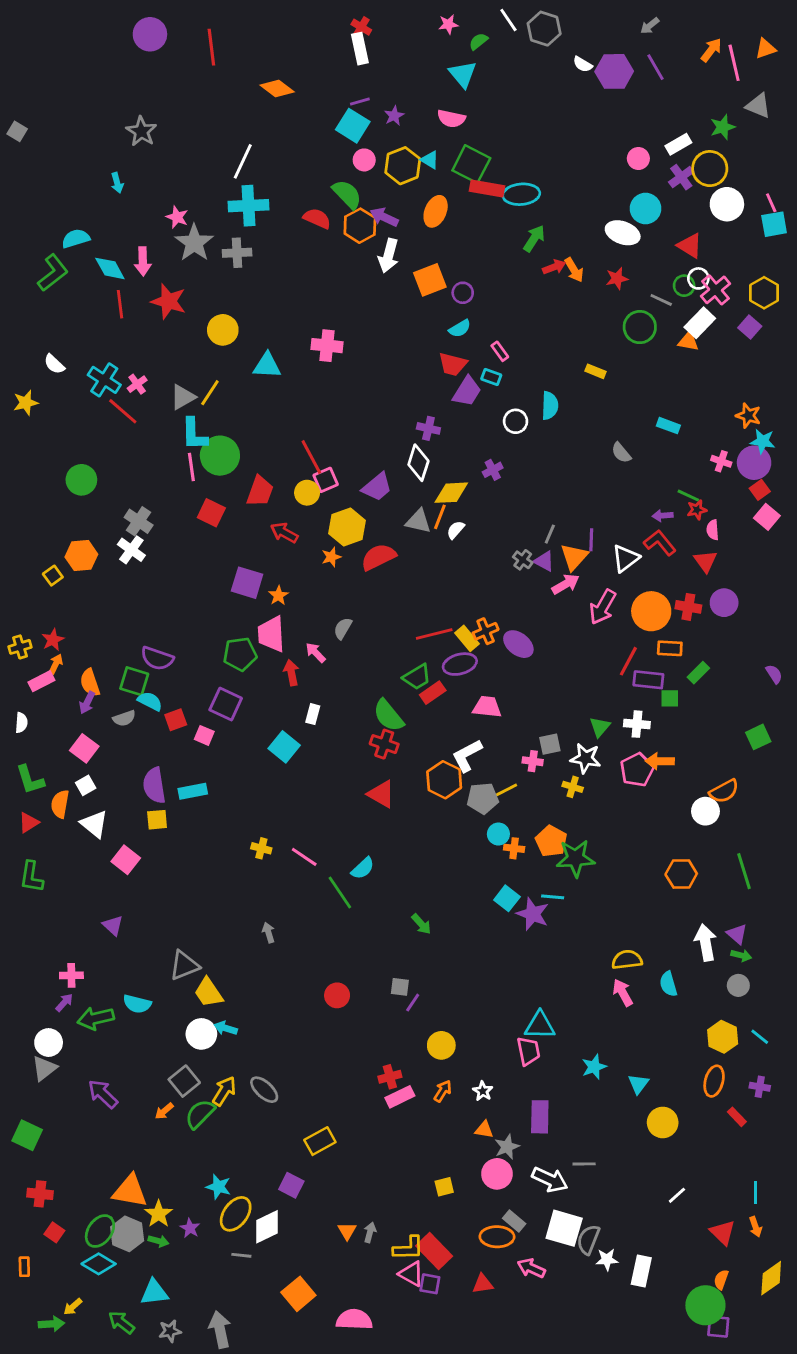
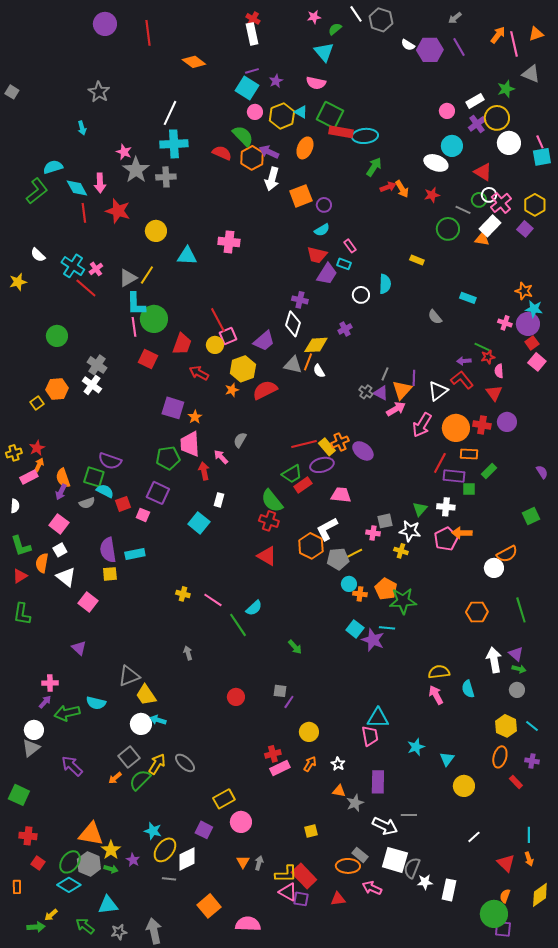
white semicircle: (456, 530) -> (319, 371), turned -72
pink circle: (497, 1174) -> (241, 822), moved

